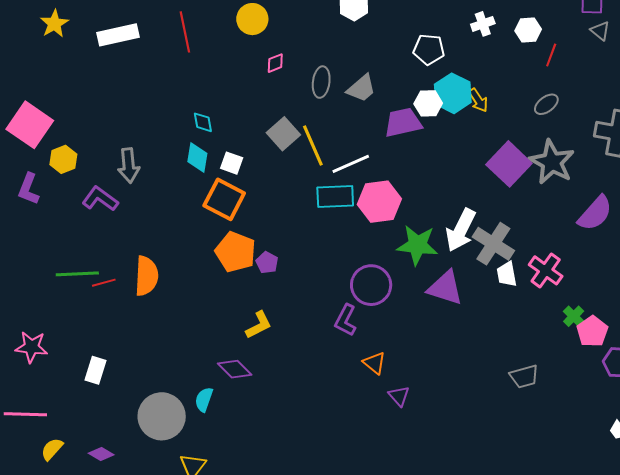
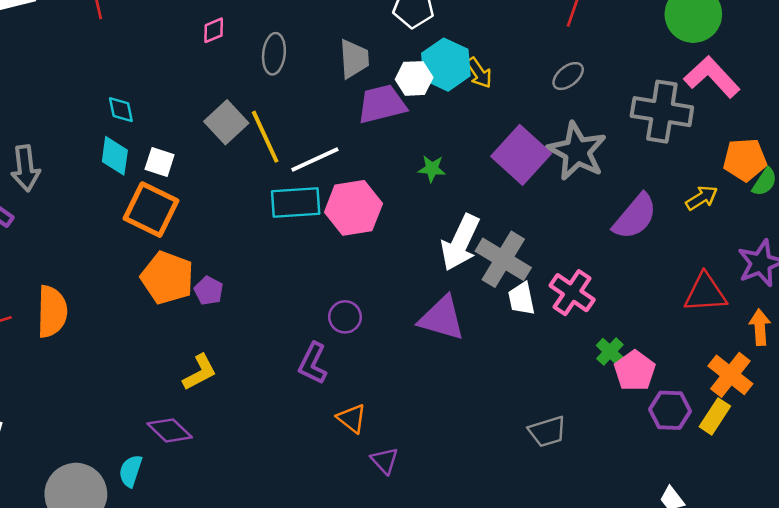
gray trapezoid: (361, 88) -> (354, 59), moved, turned -52
green star: (417, 245) -> (432, 169), moved, size x0.5
purple circle: (371, 285) -> (345, 317), size x0.6

